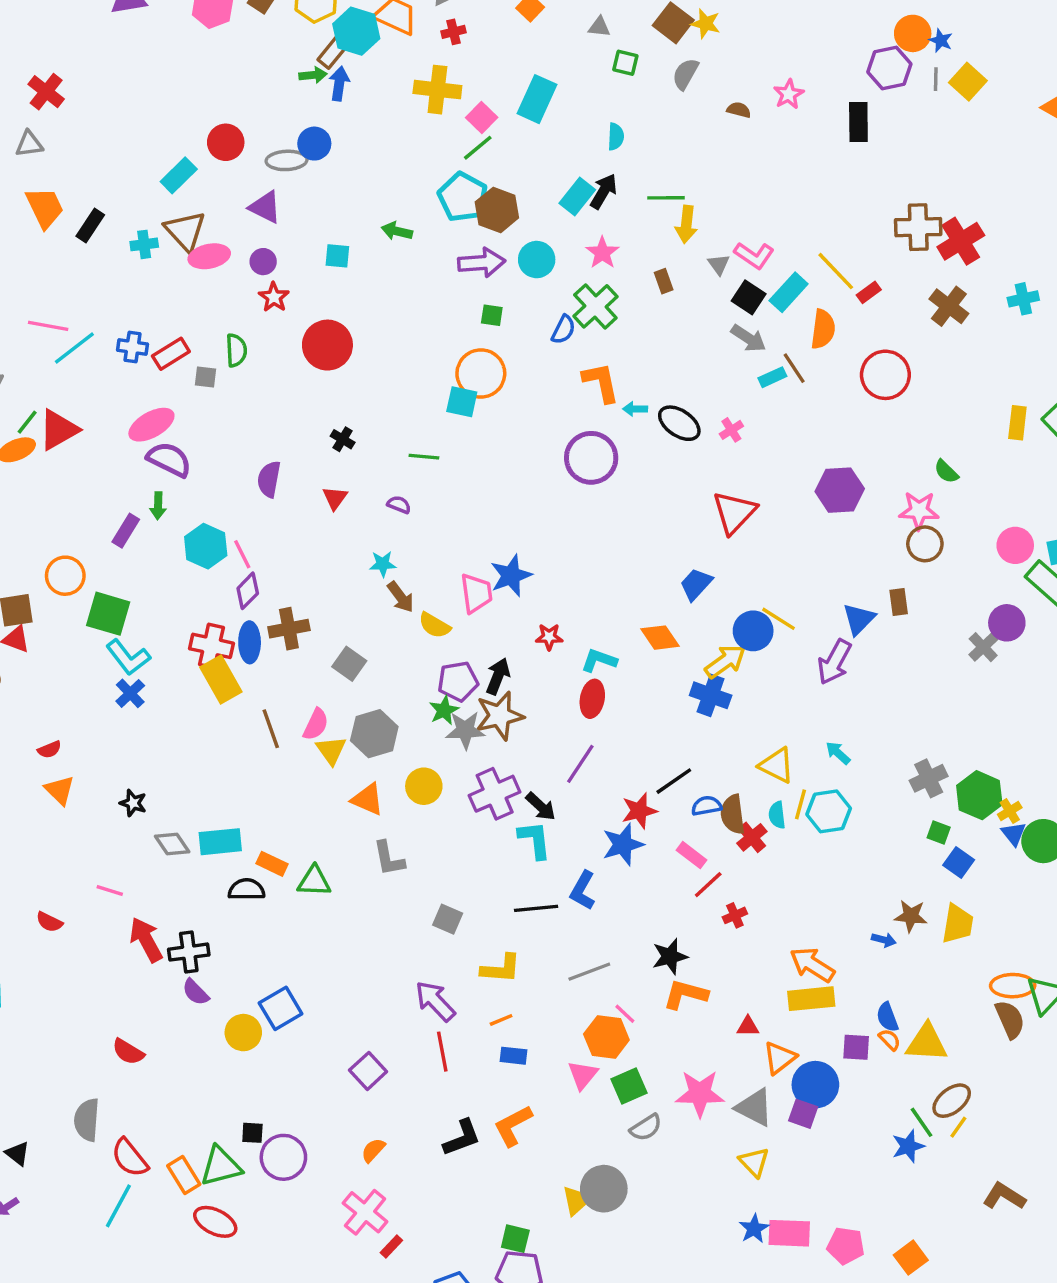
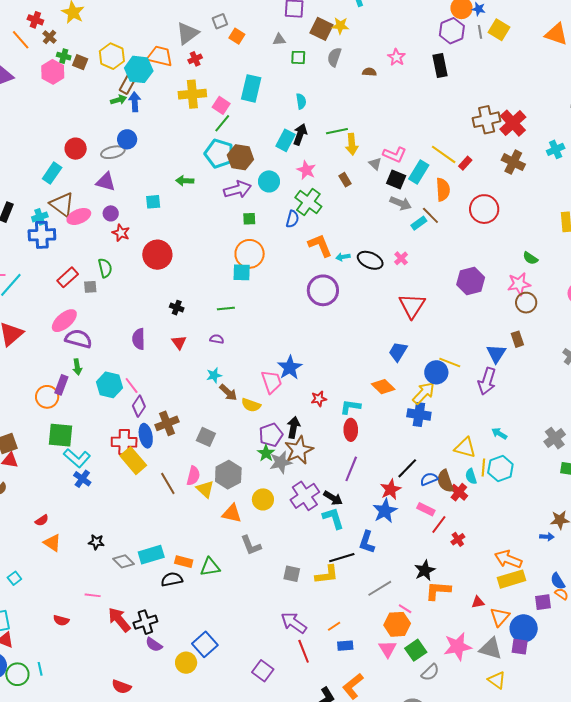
blue cross: (133, 347) -> (42, 235), moved, size x1.5
orange circle: (65, 576) -> (47, 397), moved
yellow L-shape: (501, 969) -> (327, 575), moved

